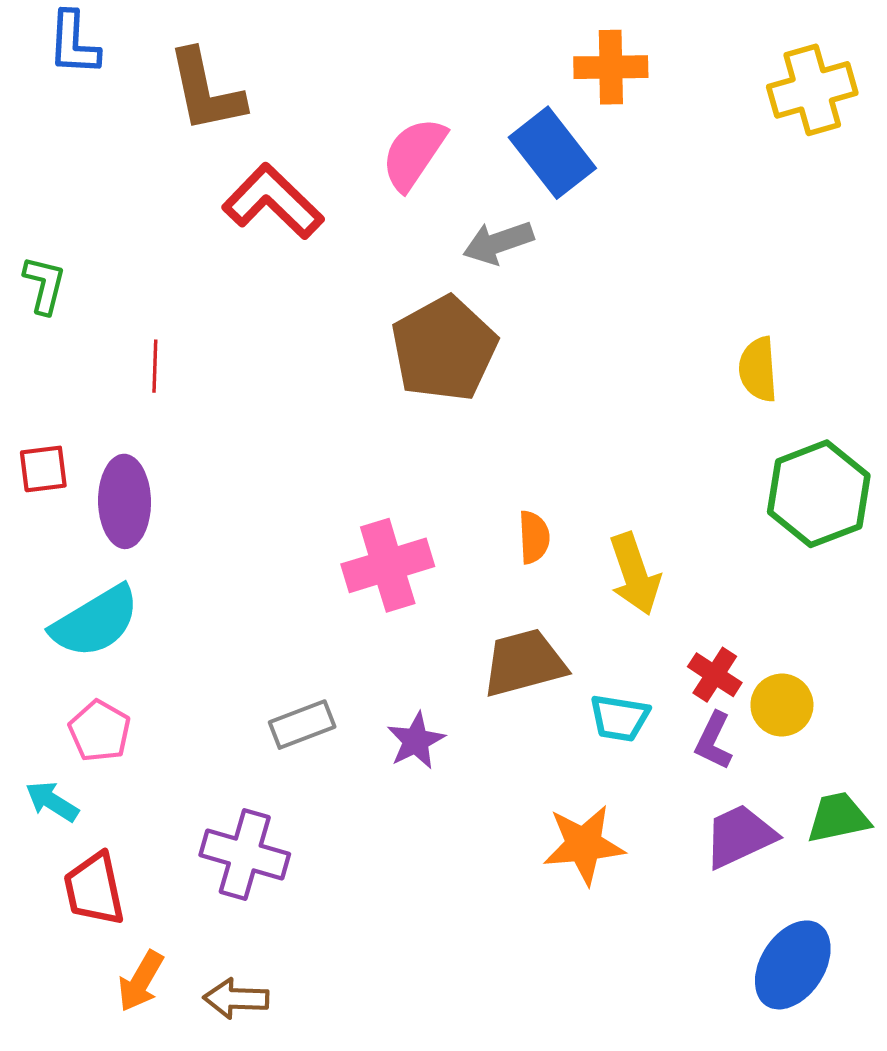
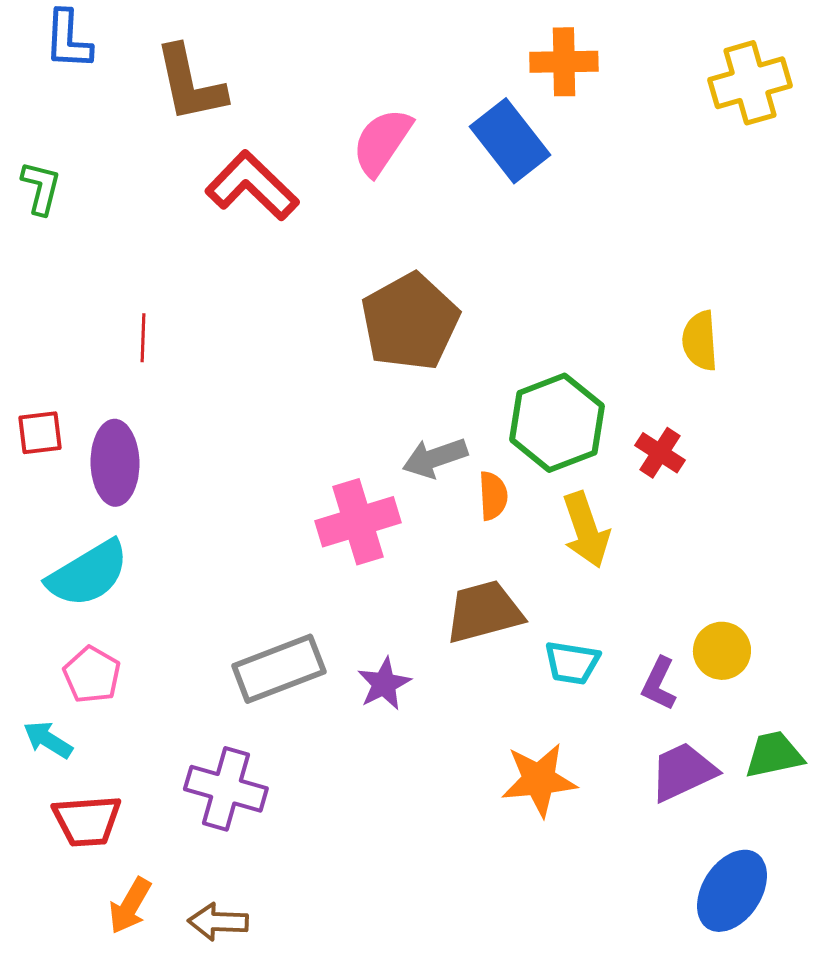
gray arrow: (498, 243) -> (435, 458), moved
green L-shape: (44, 285) -> (41, 188), moved
green hexagon: (819, 494) -> (557, 423), moved
red cross: (715, 675) -> (660, 453), moved
gray rectangle: (302, 725) -> (279, 669), size x1.5
red trapezoid: (94, 889) -> (87, 821), turned -82

